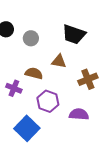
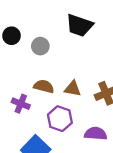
black trapezoid: (74, 34) -> (79, 25), moved
brown triangle: (59, 61) -> (73, 89), moved

